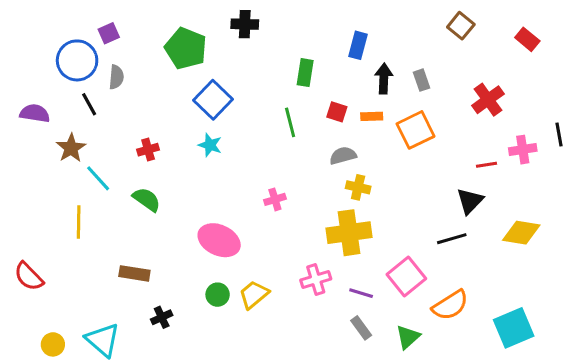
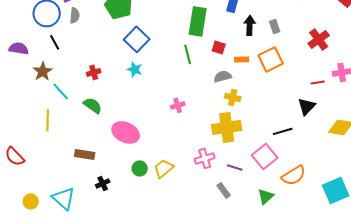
green rectangle: (305, 73) -> (198, 21), size x1.6
gray semicircle: (116, 77) -> (75, 15), moved
orange rectangle: (372, 116) -> (242, 59), moved
black line: (452, 239) -> (283, 131), moved
pink ellipse: (219, 240) -> (126, 132), moved
gray rectangle: (361, 328) -> (224, 190), moved

